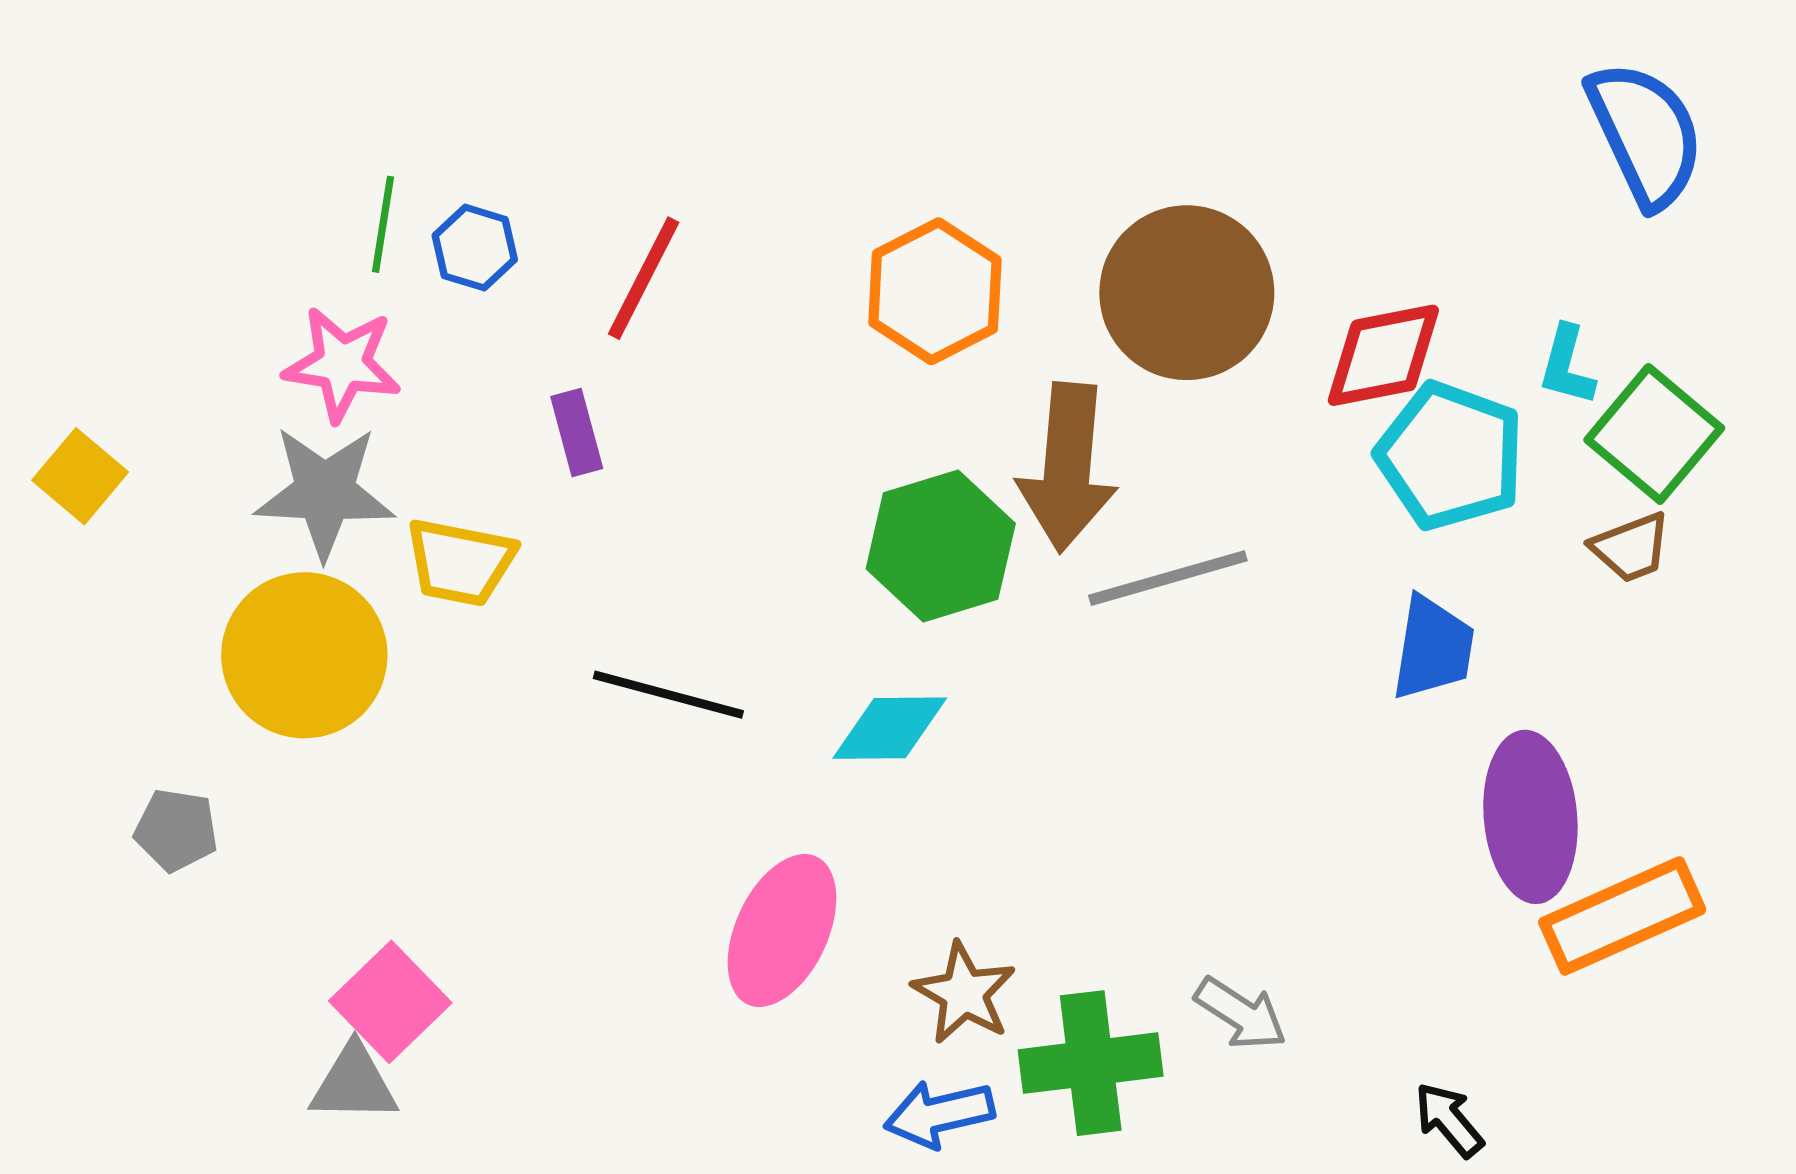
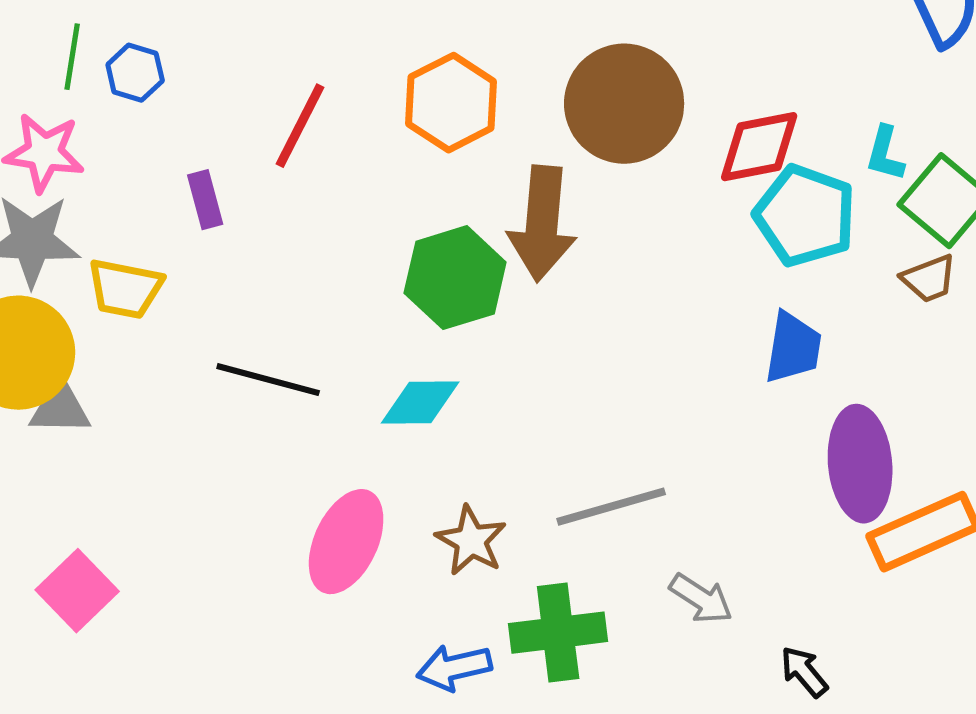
red line: (644, 278) -> (300, 126), moved
gray line: (1168, 578) -> (611, 507), moved
brown star: (964, 993) -> (471, 541), moved
gray arrow: (1241, 1014) -> (701, 599), moved
gray triangle: (354, 1083) -> (60, 408), moved

